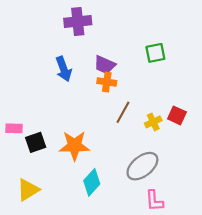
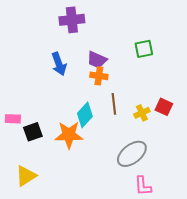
brown line: (123, 112) -> (114, 104), turned -35
cyan diamond: (92, 182) -> (85, 115), moved

